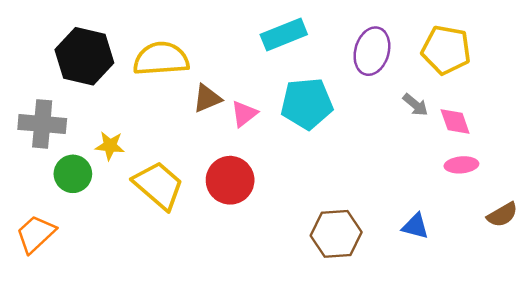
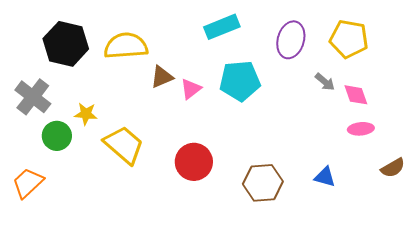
gray cross: (42, 124) -> (33, 97), turned 33
red circle: (230, 180) -> (194, 162), moved

